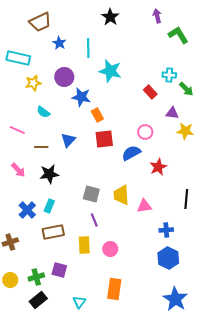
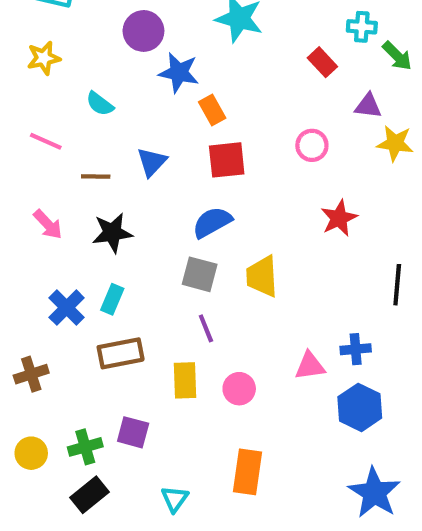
yellow star: (33, 83) -> (44, 58), moved
blue semicircle: (131, 153) -> (212, 222), moved
pink triangle: (144, 206) -> (310, 366), moved

